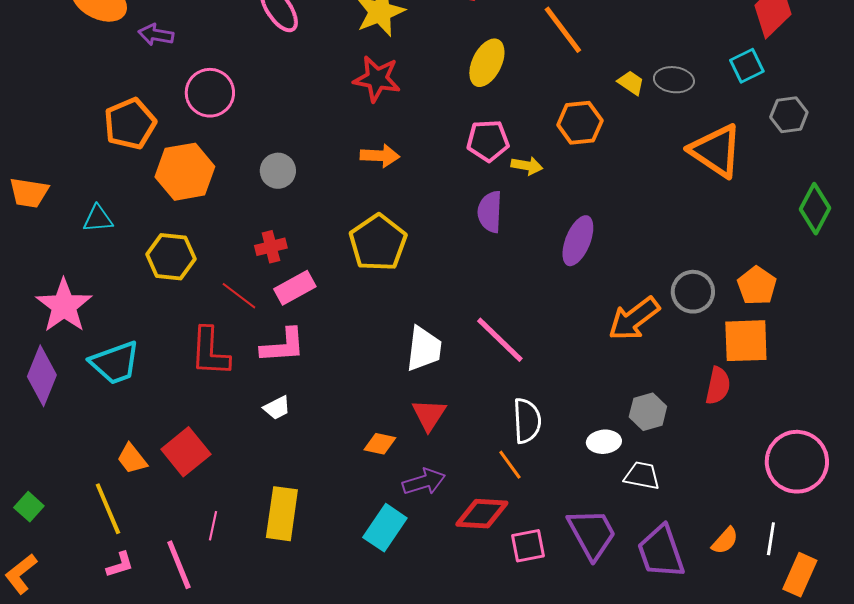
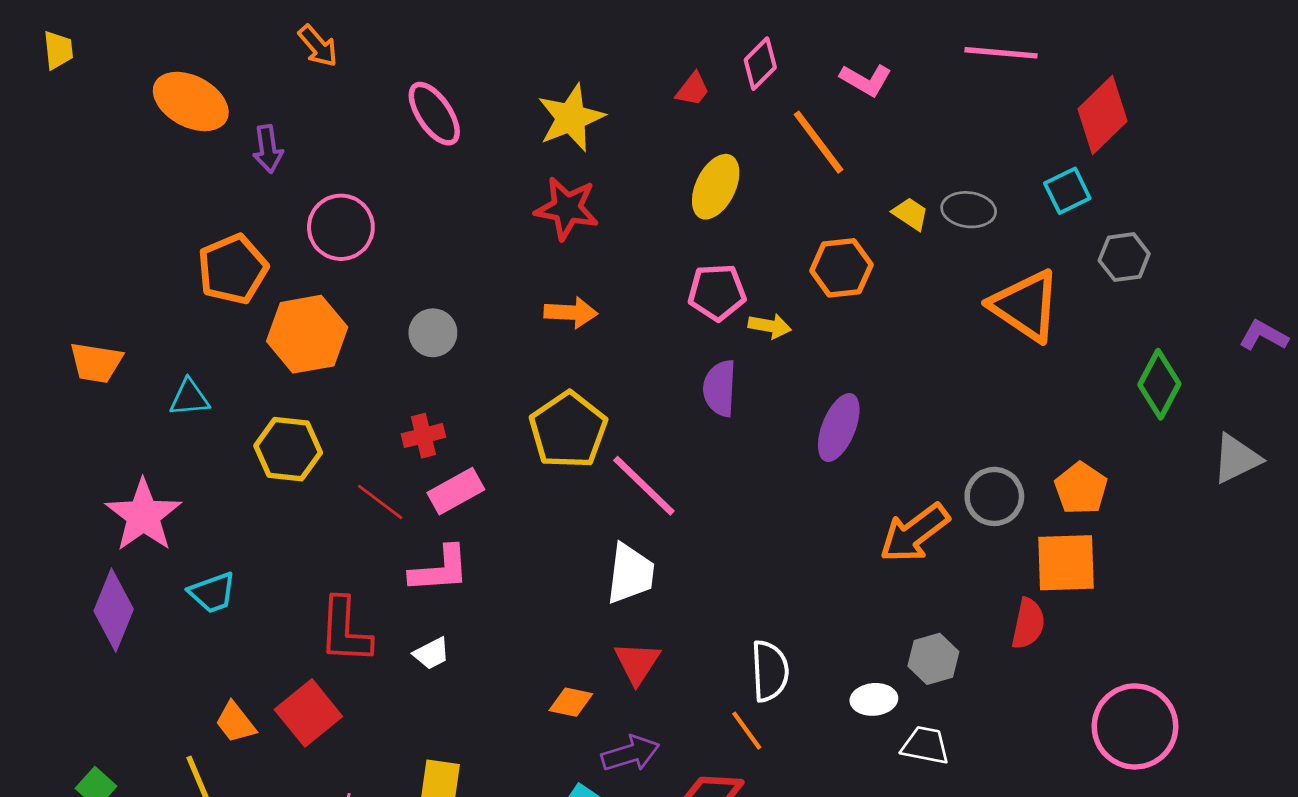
purple arrow: (156, 35) -> (268, 149), turned -108
pink line: (500, 340) -> (644, 486), moved
red L-shape: (210, 352) -> (345, 630), moved
cyan trapezoid: (115, 363) -> (212, 593), size x0.7

